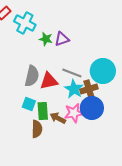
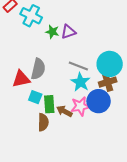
red triangle: (49, 81) -> (21, 79), moved
brown cross: (89, 89) -> (108, 82), moved

